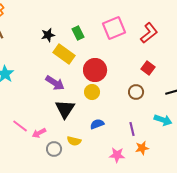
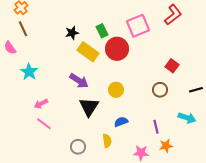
red L-shape: (149, 33) -> (173, 15), moved
red circle: (95, 70) -> (117, 49), moved
pink arrow: (39, 133) -> (41, 104), moved
yellow semicircle: (74, 141) -> (107, 141), moved, turned -112

